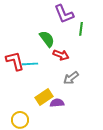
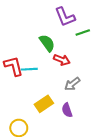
green line: (81, 29) -> (83, 33), turned 64
purple semicircle: (57, 103) -> (67, 110), moved, turned -104

